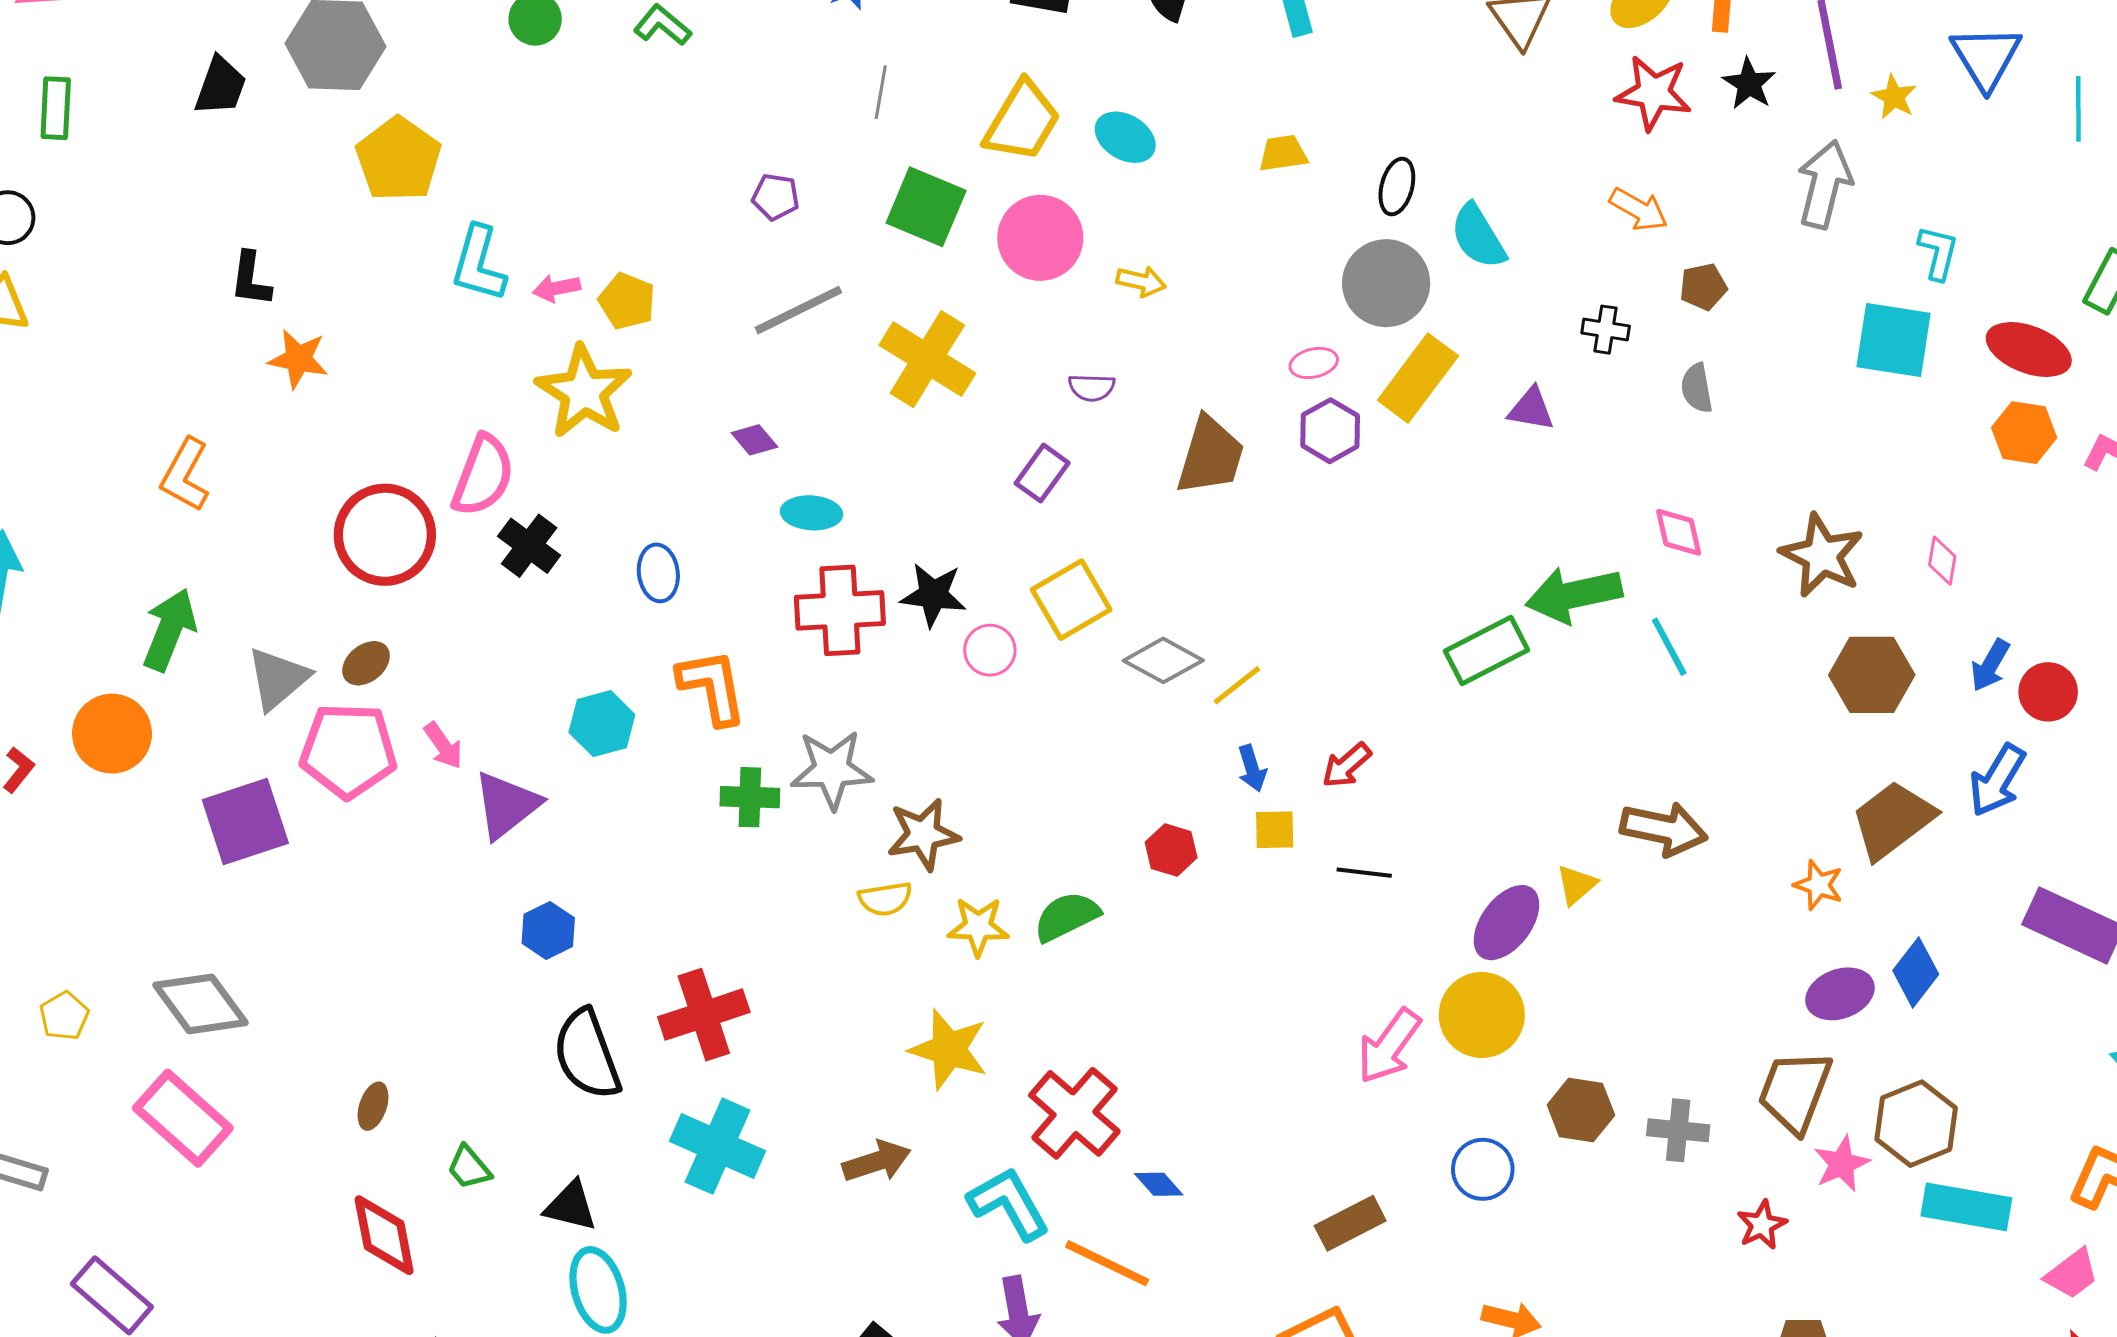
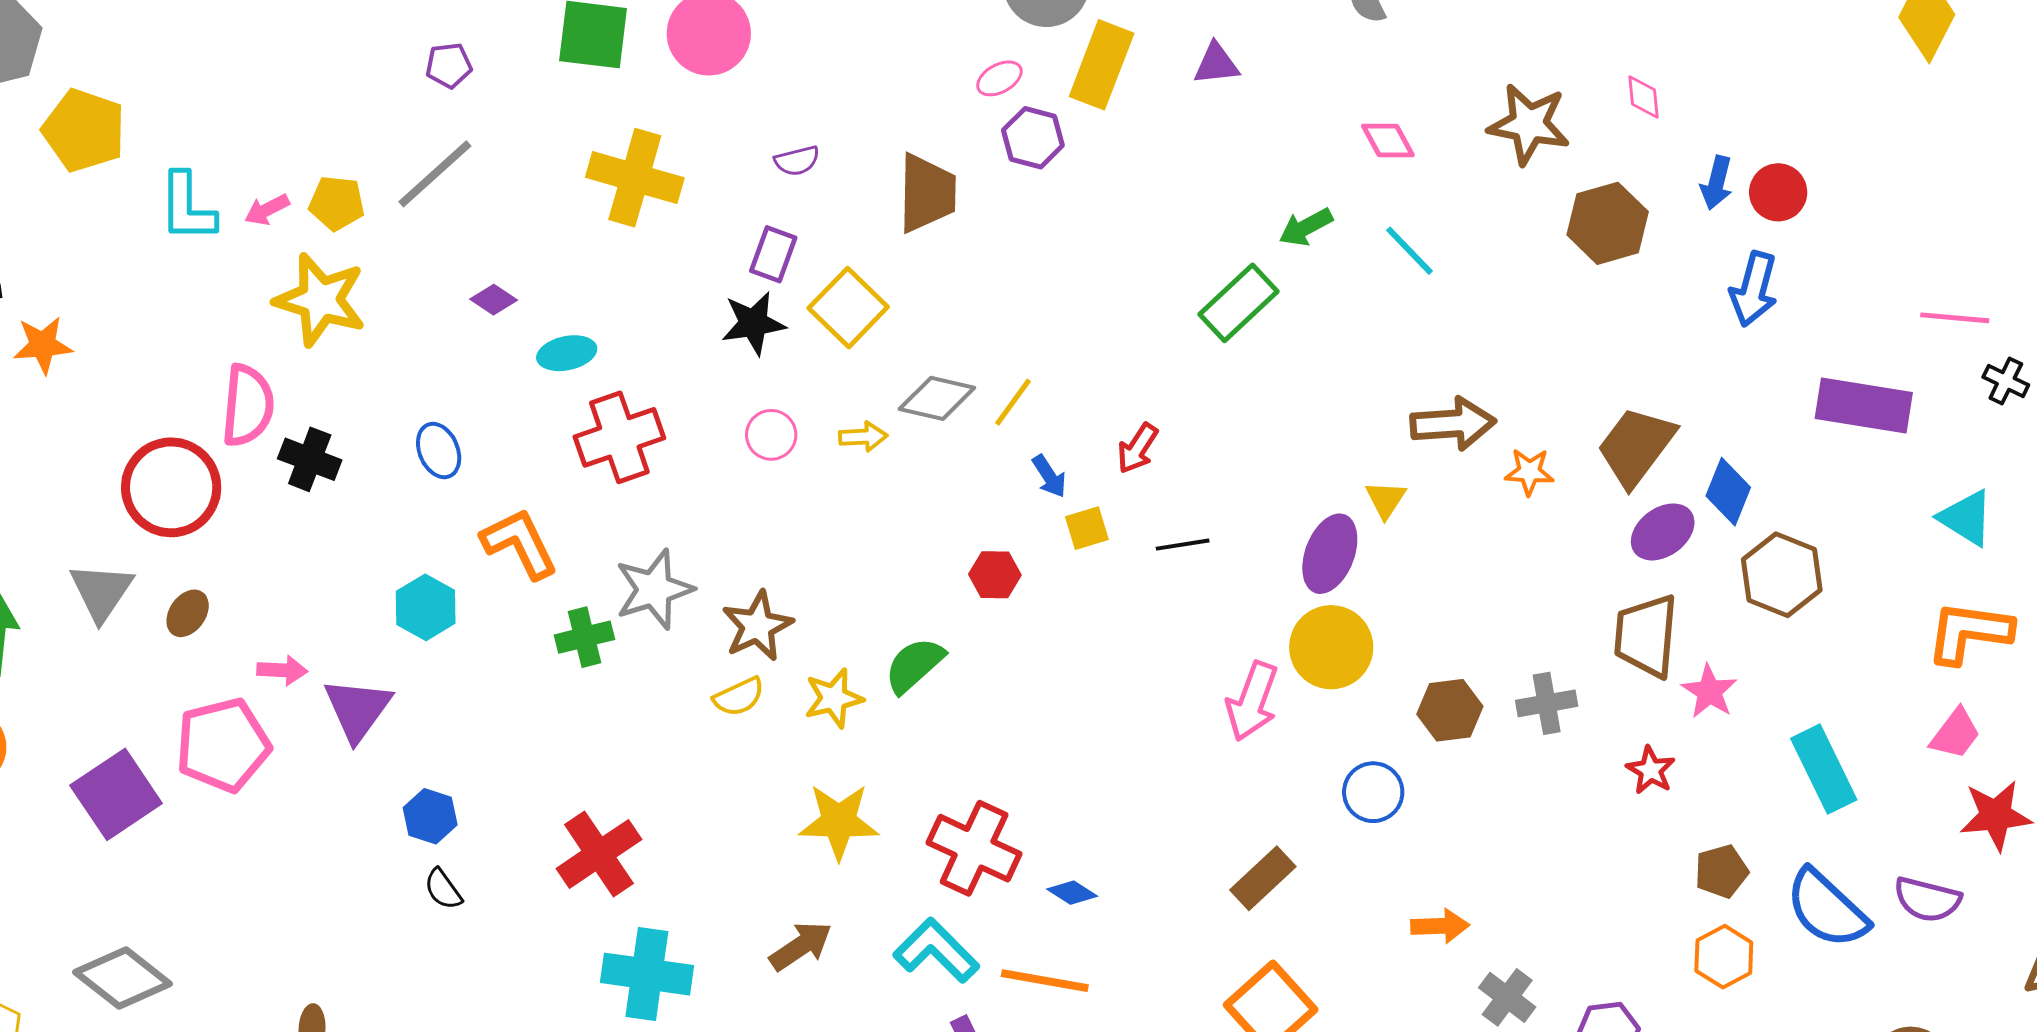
yellow arrow: (1141, 281) -> (863, 437), moved
gray line: (798, 310) -> (435, 174), moved
black star: (933, 595) -> (753, 323), moved
green arrow: (1574, 595) -> (1306, 227), size x0.6
yellow square: (1071, 600) -> (848, 308), moved
gray triangle: (278, 679) -> (101, 592), moved
pink arrow: (443, 746) -> (282, 670), turned -36
pink pentagon: (348, 751) -> (223, 745), moved
brown trapezoid: (1893, 820) -> (1636, 447), moved
orange star: (1819, 885) -> (1529, 472), moved
black semicircle: (587, 1054) -> (443, 889), moved, size x0.5
brown hexagon: (1916, 1124) -> (1782, 575), moved
cyan rectangle: (1966, 1207) -> (1824, 769), moved, turned 70

